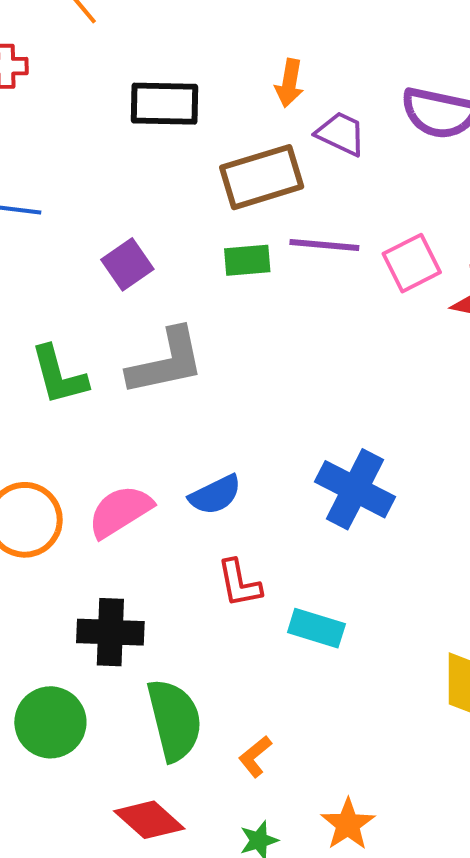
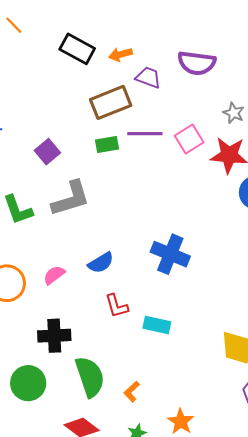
orange arrow: (289, 83) -> (121, 54), turned 70
black rectangle: (164, 104) -> (77, 49), moved, turned 32
pink semicircle: (120, 511) -> (54, 275), size x0.7

